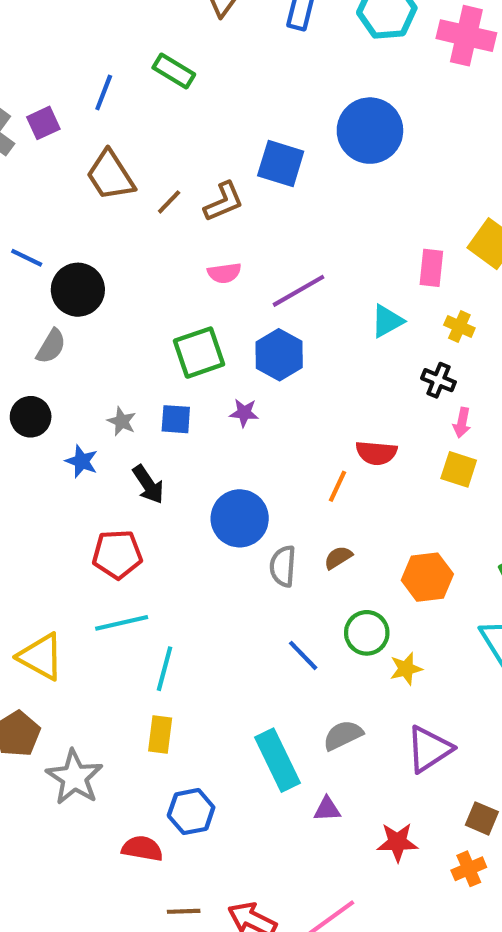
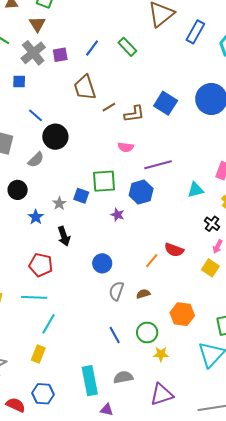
blue square: (176, 419) -> (81, 196), moved
blue circle: (240, 518) -> (102, 263), size x0.7

